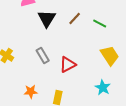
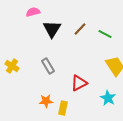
red triangle: (68, 65) -> (79, 83), moved
orange star: (31, 92) -> (46, 101), moved

